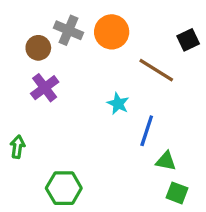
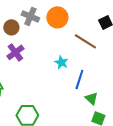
green triangle: (166, 161) -> (91, 98), turned 32

